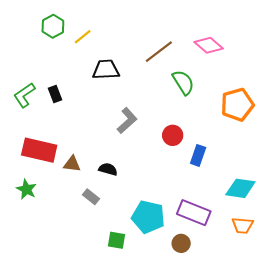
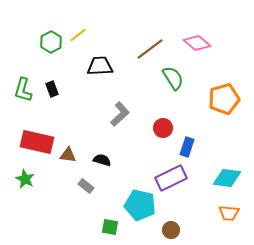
green hexagon: (53, 26) -> (51, 42), moved
green L-shape: (24, 95) -> (23, 90), turned -40
purple rectangle: (194, 213) -> (171, 178), moved, turned -48

